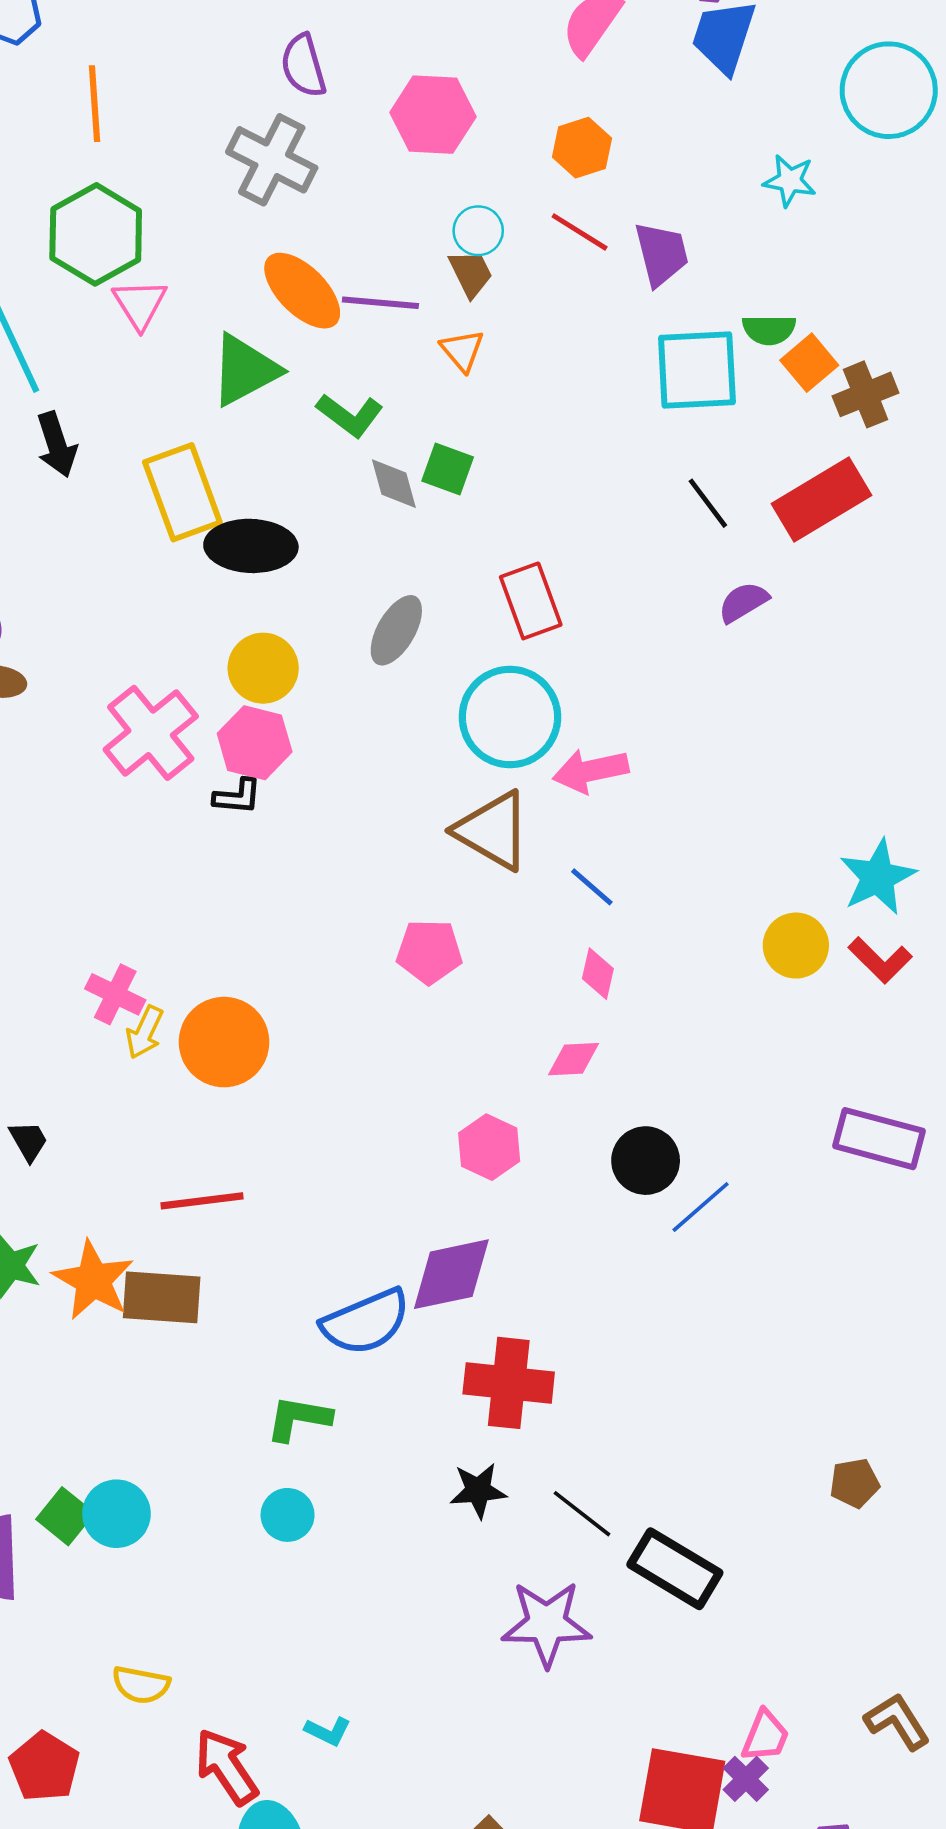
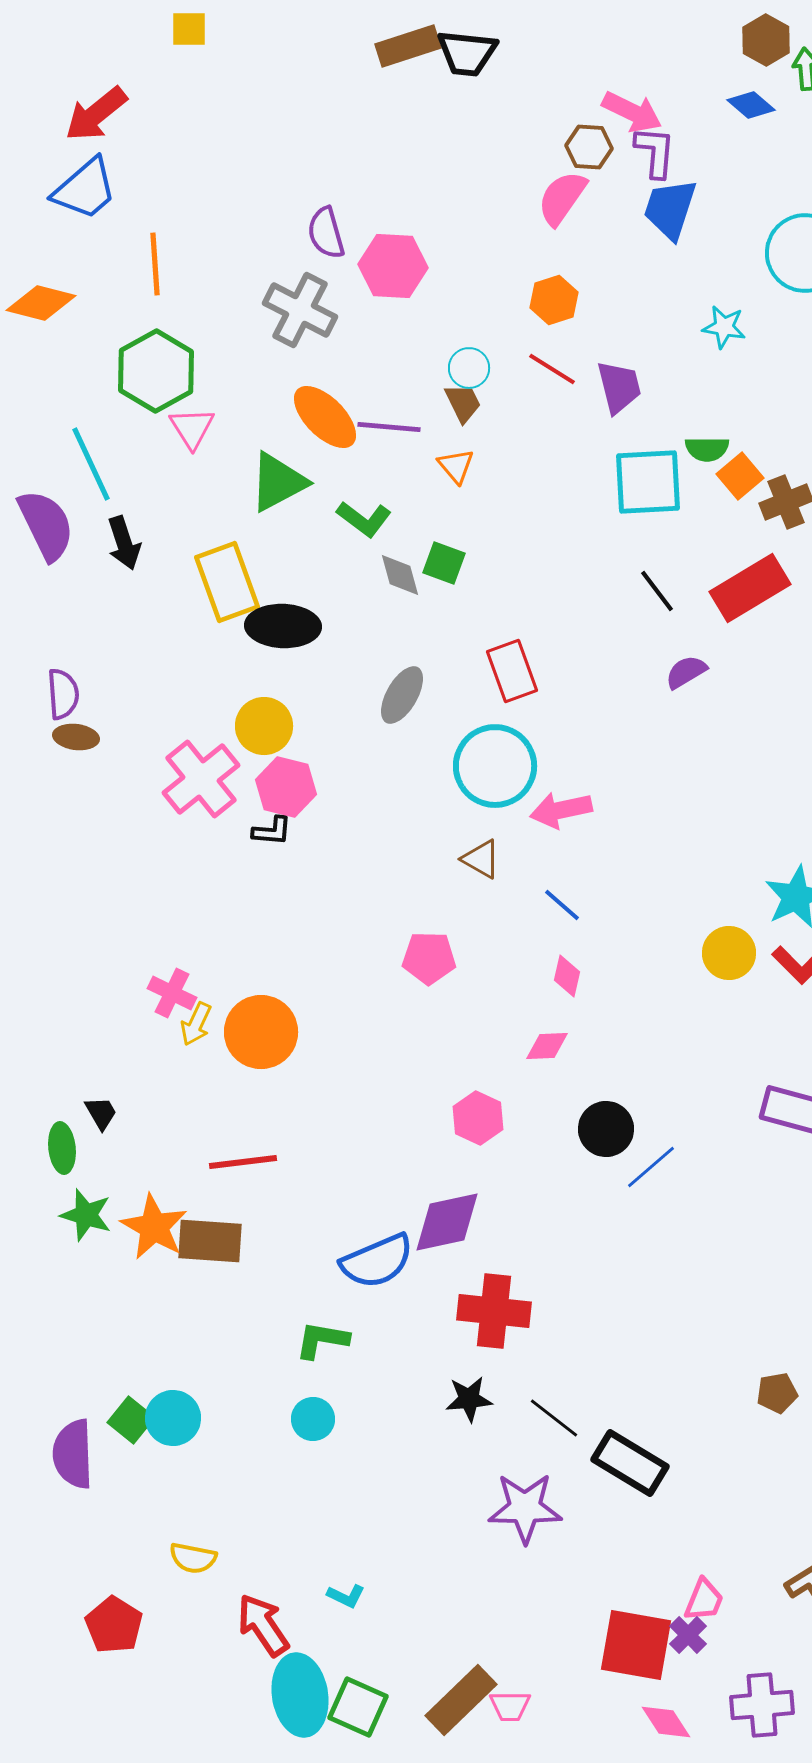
pink hexagon: (433, 115) -> (393, 266), moved
yellow circle: (263, 668) -> (264, 726), moved
brown triangle: (493, 831) -> (481, 859), size x0.6

